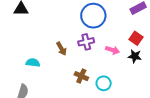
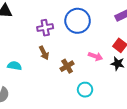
purple cross: (86, 42) -> (45, 28), moved
brown cross: (81, 76) -> (67, 66), moved, turned 32

